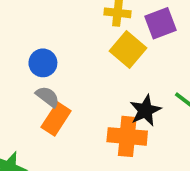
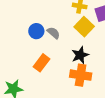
gray semicircle: (48, 97) -> (53, 33), moved
black star: (145, 110) -> (80, 55), moved

